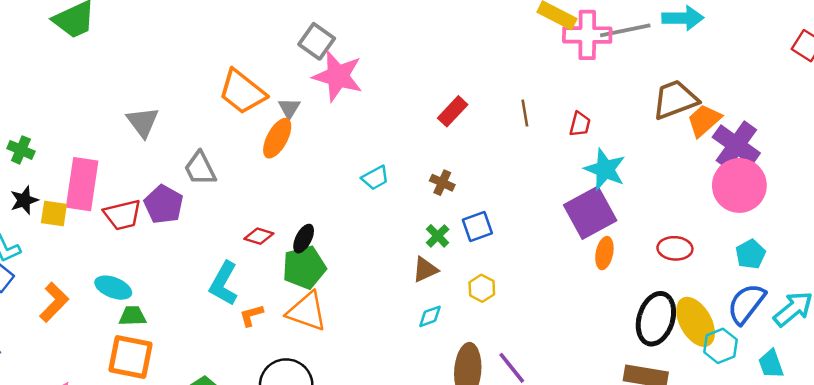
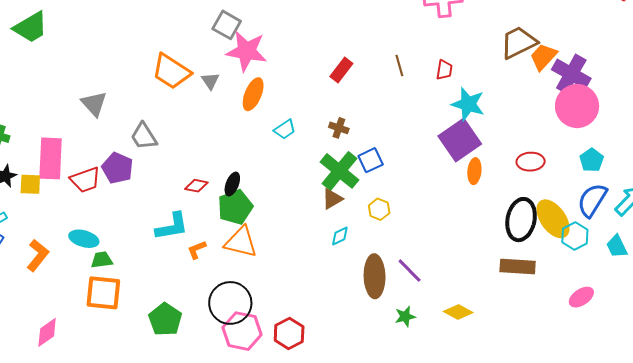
orange ellipse: (277, 138) -> (253, 94), moved
green cross: (438, 236) -> (339, 171), size x2.0
cyan L-shape: (224, 284) -> (172, 226), turned -123

